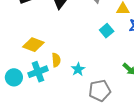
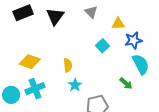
yellow semicircle: (56, 60) -> (68, 65), moved

